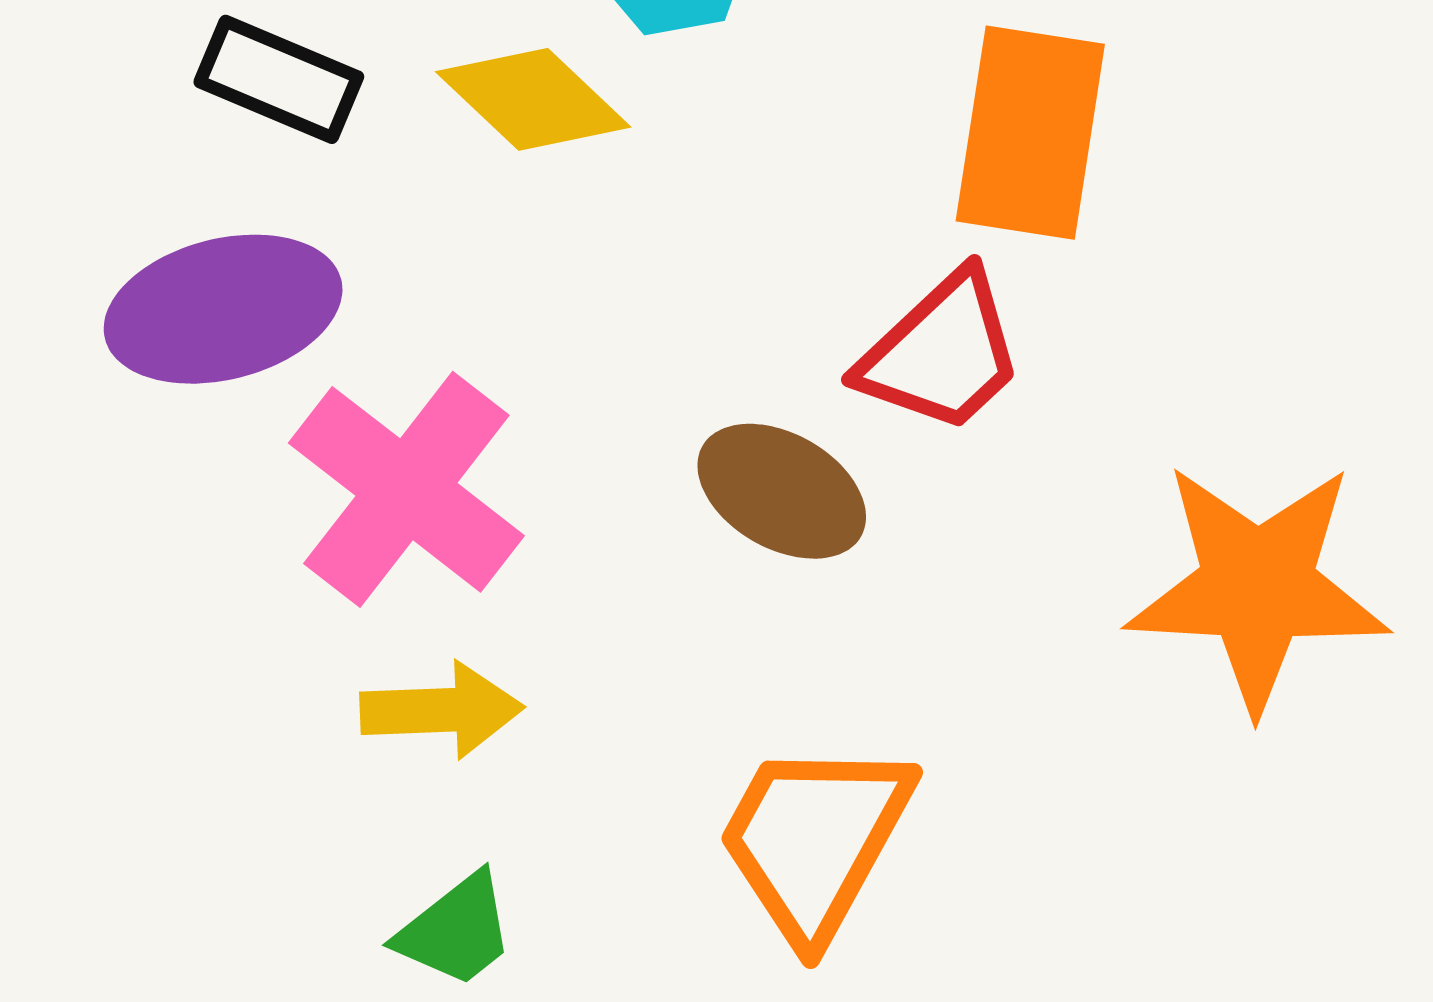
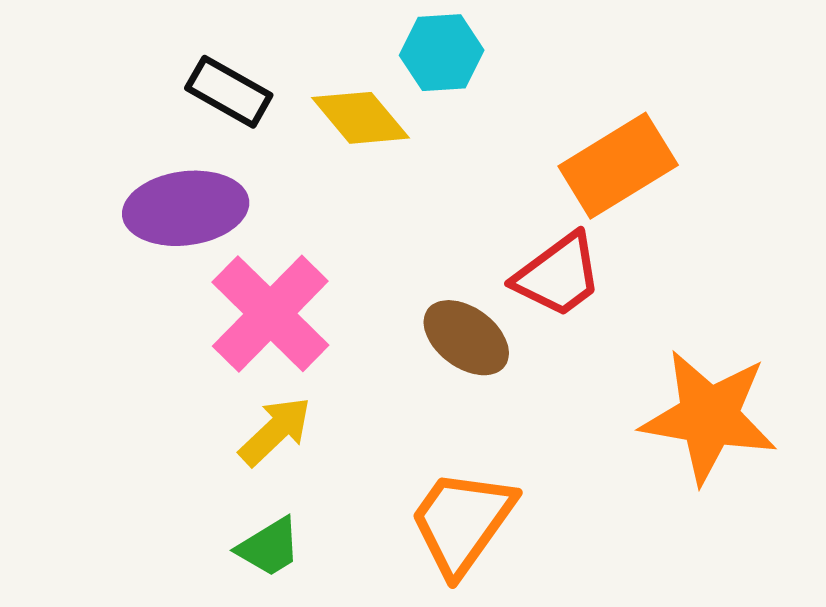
orange rectangle: (1030, 133) -> (618, 166), turned 43
yellow arrow: (442, 710) -> (275, 431), turned -48

